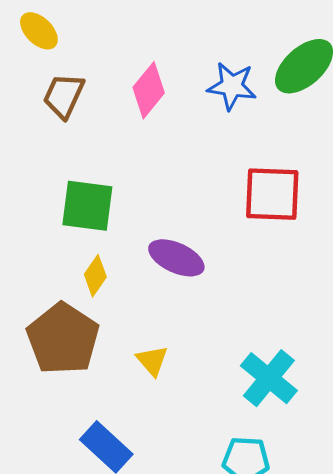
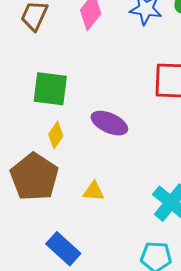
yellow triangle: (152, 361) -> (94, 191), turned -45

